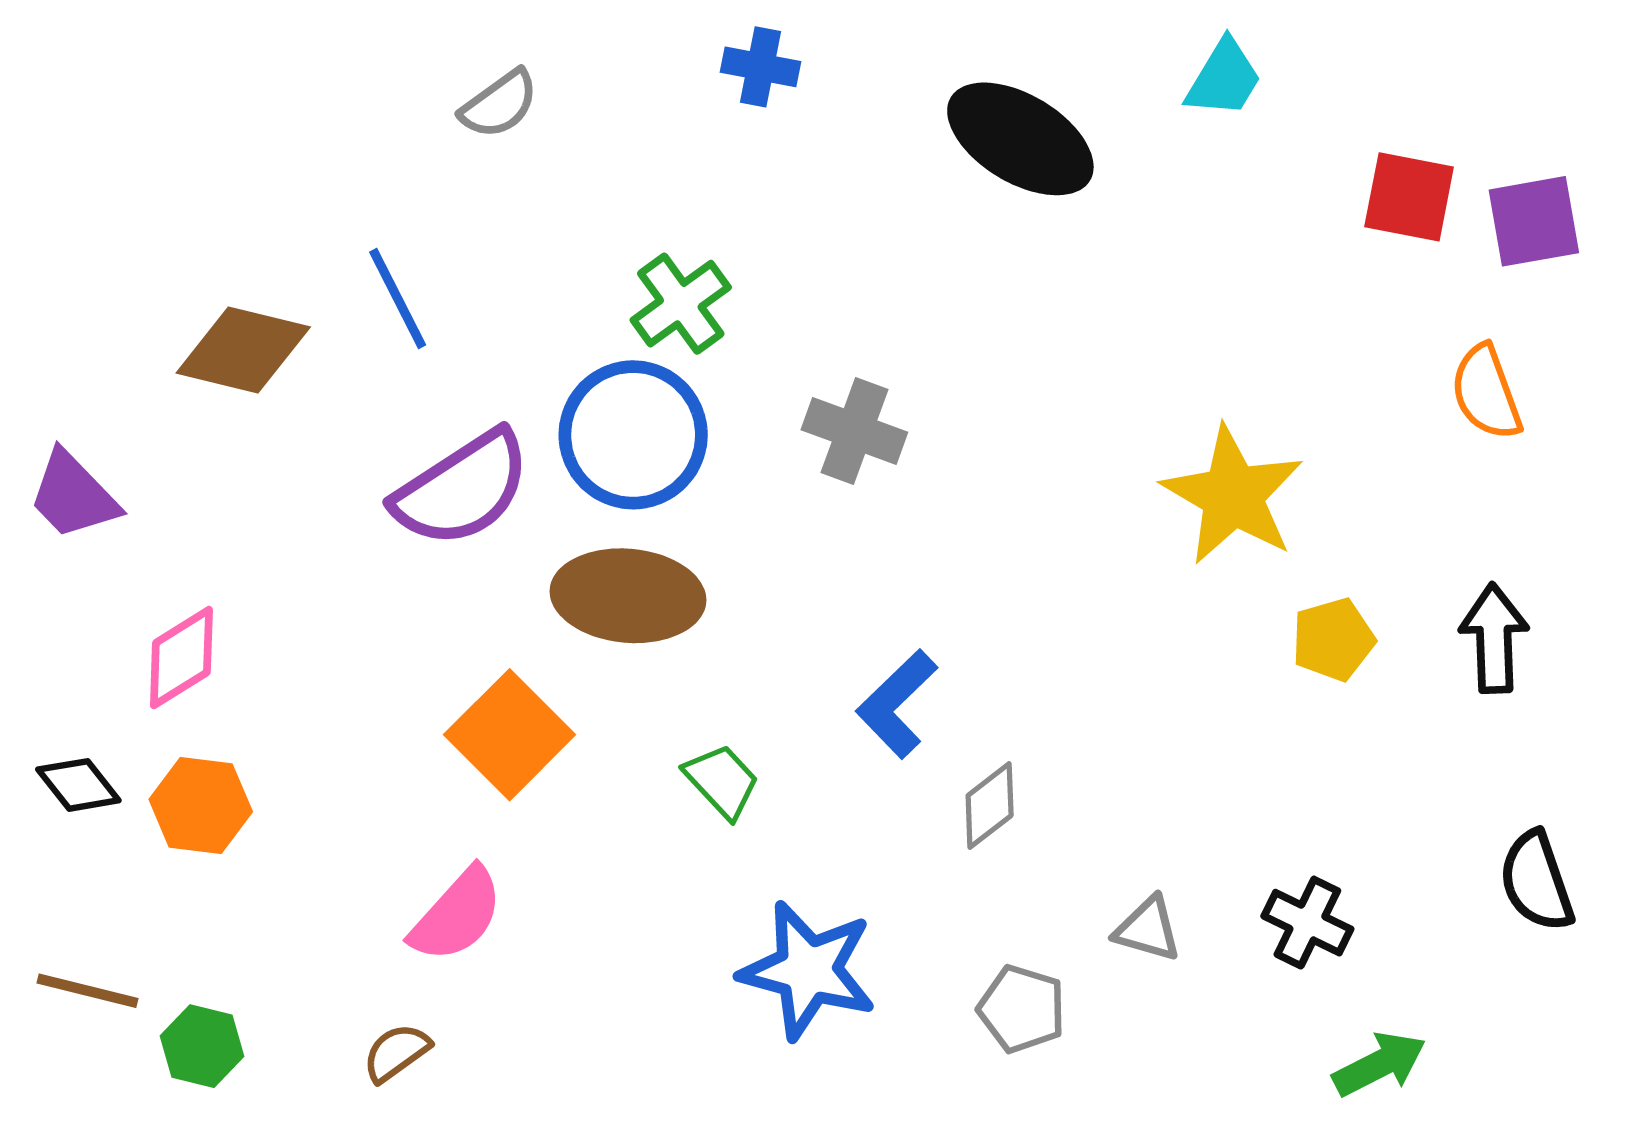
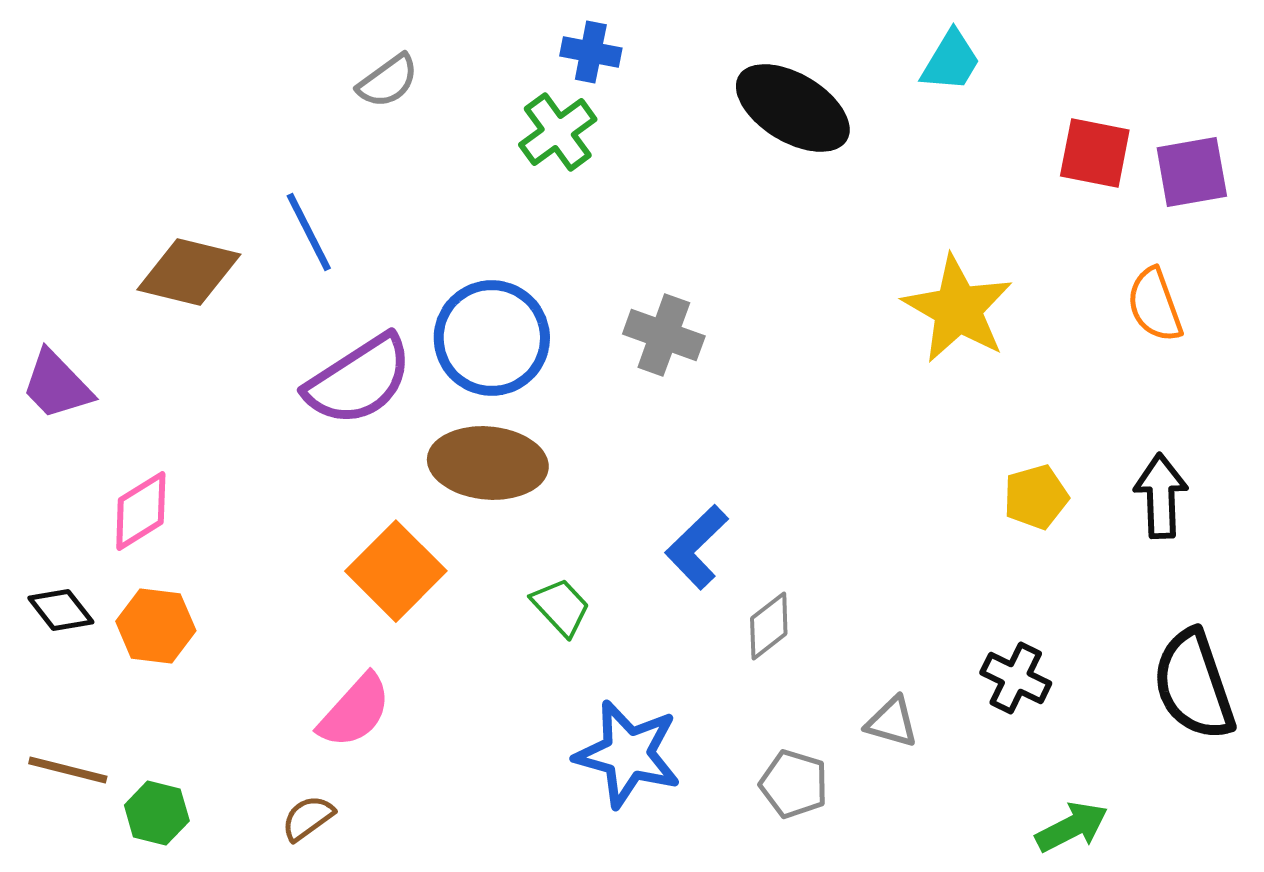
green cross: (681, 304) -> (558, 132), moved
yellow star: (1233, 495) -> (958, 309), moved
black semicircle: (1536, 881) -> (1194, 685), size x1.4
black cross: (1307, 923) -> (1016, 678), moved

